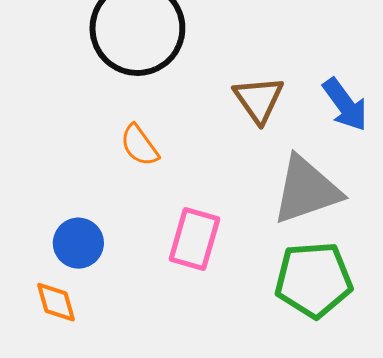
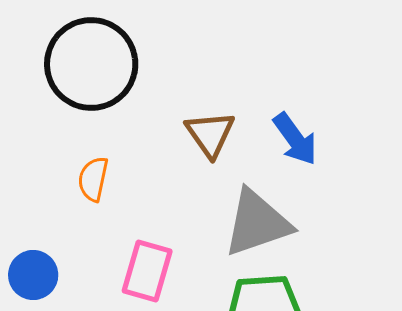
orange semicircle: (139, 145) -> (93, 179), turned 48

